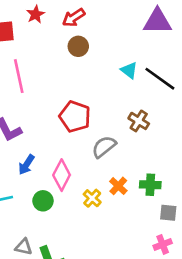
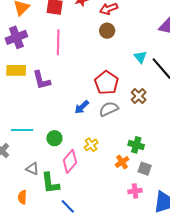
red pentagon: (75, 117) -> (106, 83), moved
blue arrow: (26, 165) -> (82, 107), moved
pink diamond: (62, 175) -> (70, 161), moved
orange cross: (118, 186) -> (122, 162), moved

